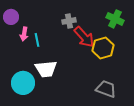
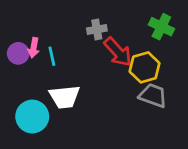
purple circle: (11, 17) -> (18, 53), moved
gray trapezoid: (106, 89) -> (153, 95), moved

